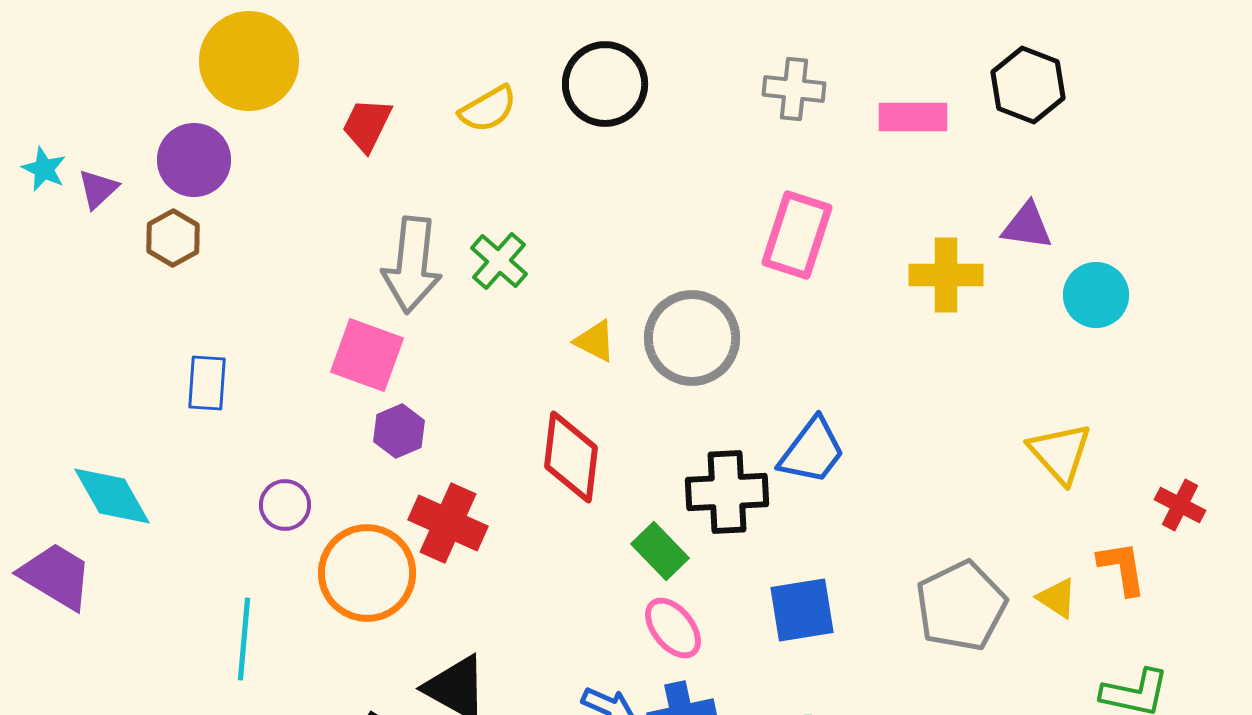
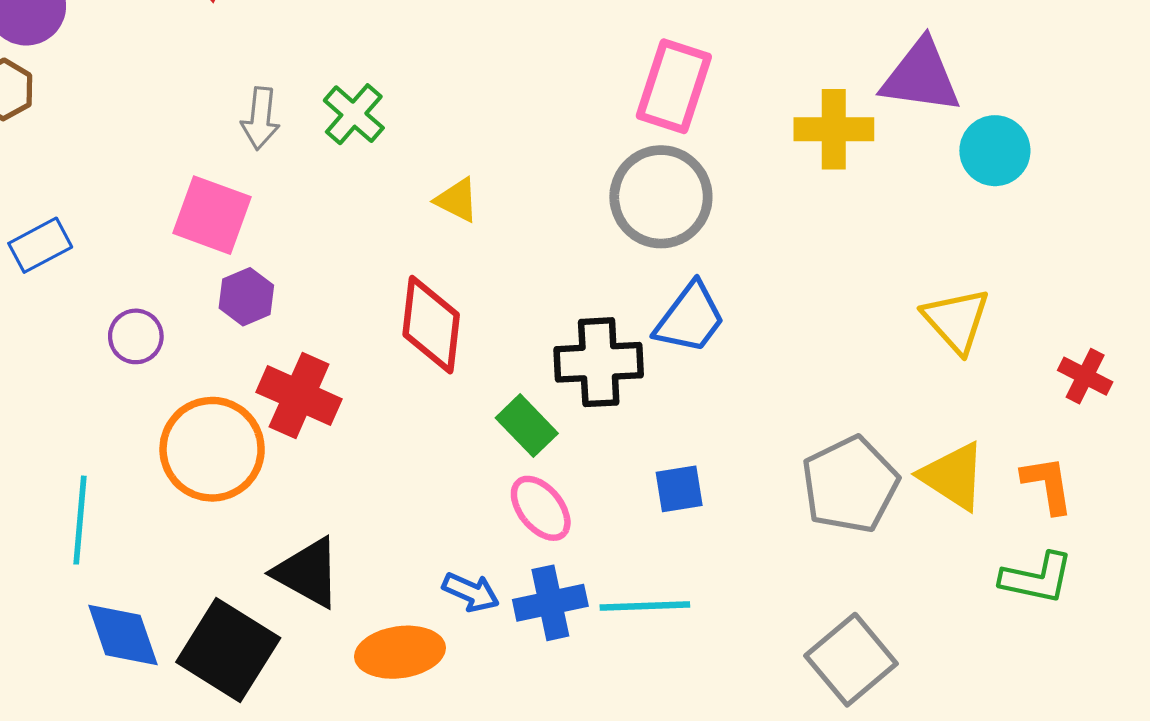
purple triangle: (1027, 226) -> (921, 77), size x1.5
gray arrow: (412, 265) -> (260, 118), size x0.6
gray circle: (692, 338) -> (661, 197), moved
blue rectangle: (207, 383) -> (40, 245), turned 58
purple circle: (285, 505) -> (136, 336), moved
orange L-shape: (1122, 568) -> (1048, 485), moved
yellow triangle: (1057, 598) -> (953, 476), size x1.6
blue square: (802, 610) -> (679, 489), size x0.7

